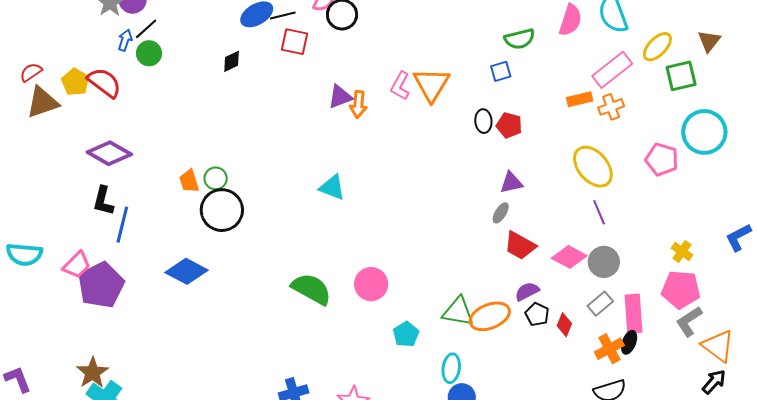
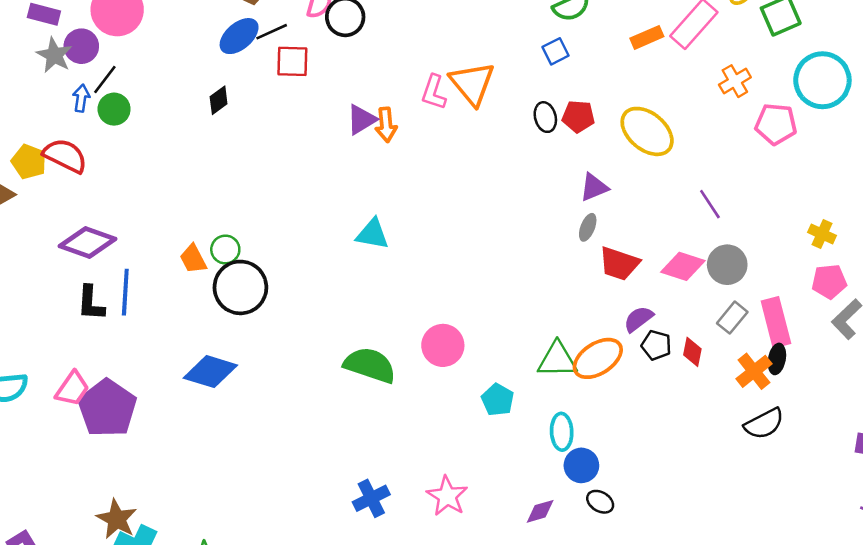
orange rectangle: (580, 99) -> (647, 37), moved
orange cross: (611, 107) -> (735, 81), moved
yellow ellipse: (593, 167) -> (647, 131), moved
blue line: (122, 225) -> (125, 292), moved
pink pentagon: (681, 290) -> (829, 282), size x0.7

